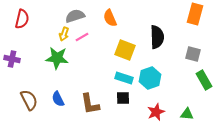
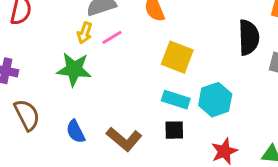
black semicircle: (157, 37) -> (249, 37), moved
brown semicircle: (29, 100) -> (27, 115), moved
brown L-shape: (90, 104) -> (124, 139), turned -40

